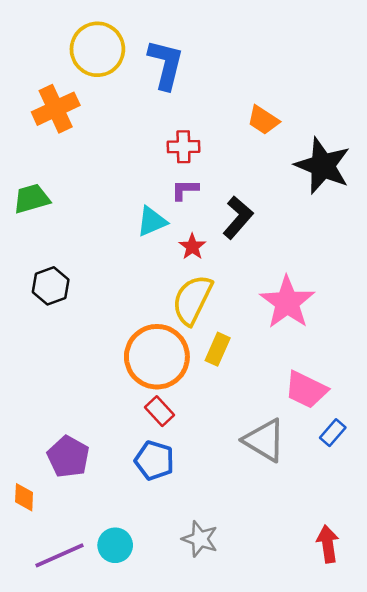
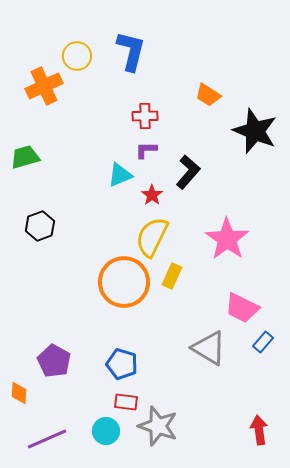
yellow circle: (97, 49) -> (77, 56), moved, size x0.7
red rectangle: (159, 411) -> (126, 402), moved, turned -40
gray star: (200, 539) -> (158, 426), size x1.4
cyan circle: (115, 545) -> (106, 431), moved

